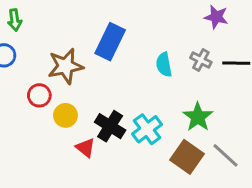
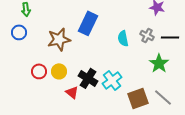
red circle: (39, 95) -> (39, 71), moved
green star: (198, 117) -> (159, 63), moved
brown square: (187, 157) -> (138, 98), turned 35

